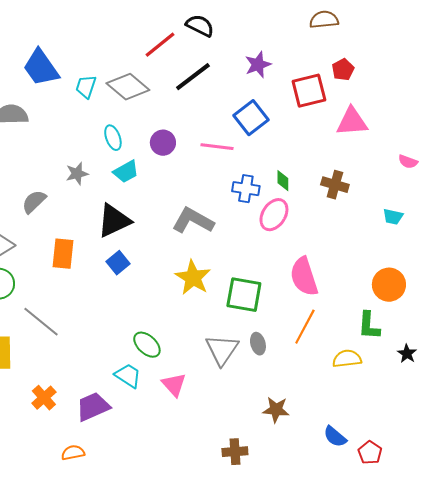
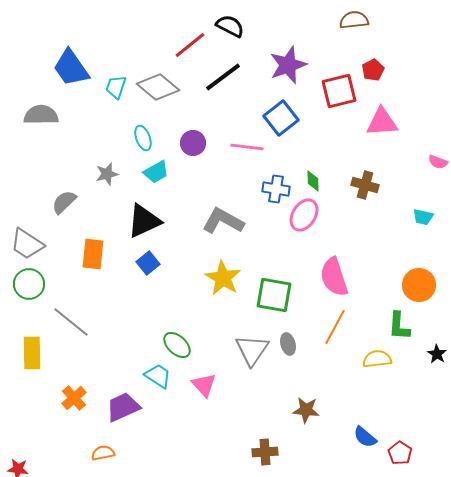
purple star: (258, 65) -> (288, 65), size x1.4

